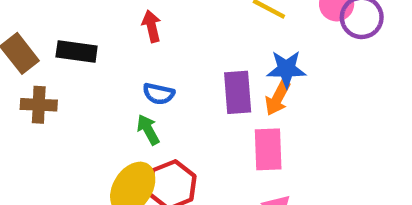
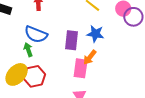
blue semicircle: (159, 94) -> (36, 34), size x1.6
orange arrow: (278, 98) -> (90, 57), moved

